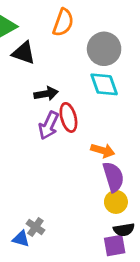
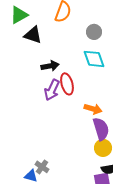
gray circle: (104, 49) -> (94, 32), size x0.6

